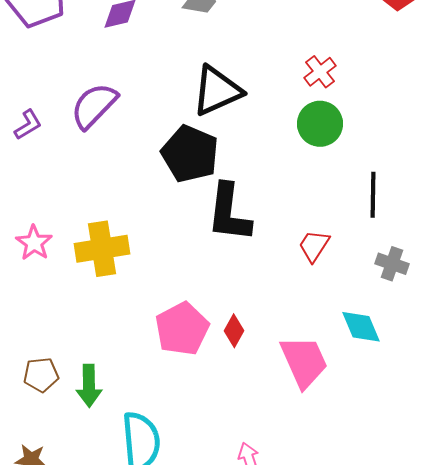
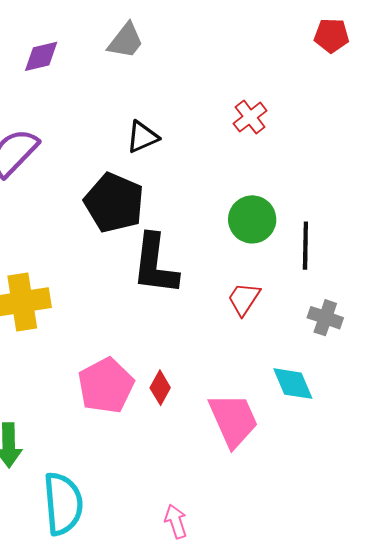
black triangle: (217, 91) -> (142, 137), size x0.6
green circle: (320, 124) -> (252, 219), moved

